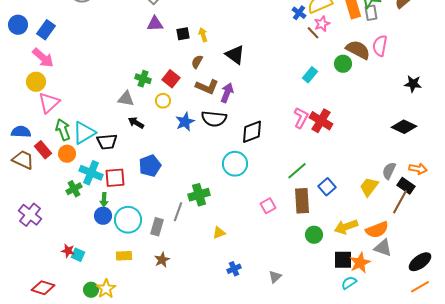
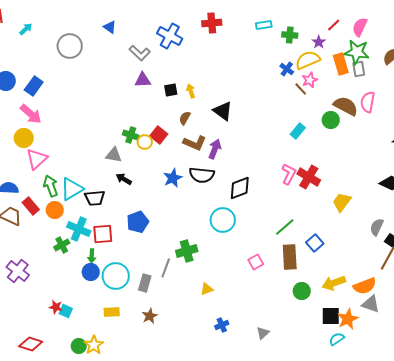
yellow circle: (163, 101) -> (145, 142), moved
yellow trapezoid: (369, 187) -> (342, 202), moved

